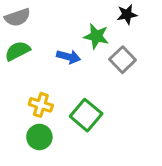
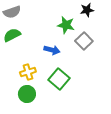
blue arrow: (69, 57) -> (52, 50), moved
yellow cross: (41, 105) -> (28, 72), turned -35

